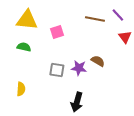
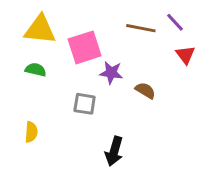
pink square: (57, 32) -> (85, 47), size x1.6
purple star: (79, 68) -> (111, 73), moved

